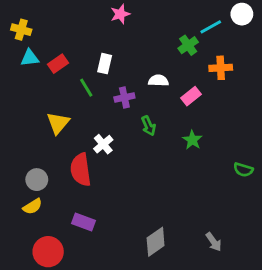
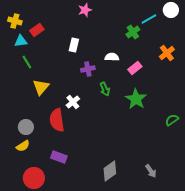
red rectangle: (58, 64) -> (37, 30), moved
orange cross: (221, 68) -> (167, 53), moved, turned -35
green line: (86, 88) -> (27, 62), moved
green star: (192, 140) -> (136, 99), size x1.5
green semicircle: (243, 170) -> (172, 120), turned 128

